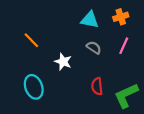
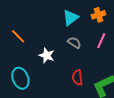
cyan triangle: (90, 20) -> (71, 18), turned -48

